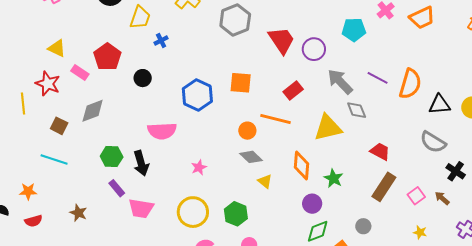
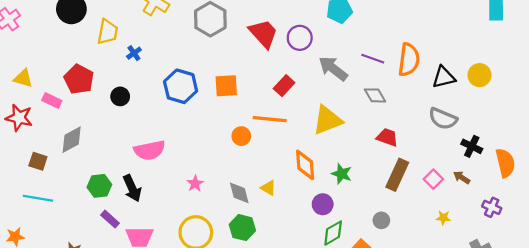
blue hexagon: (197, 95) -> (181, 86), moved
gray diamond: (357, 110) -> (375, 95), moved
gray diamond: (251, 157) -> (239, 193), moved, turned 40

